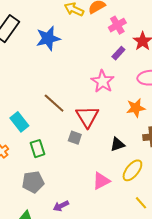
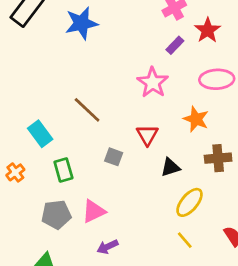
orange star: (136, 108) -> (196, 119), turned 30
red triangle: (87, 117) -> (147, 135), moved, size x0.7
pink triangle: (101, 181) -> (94, 211), moved
yellow line: (141, 203) -> (185, 240), moved
purple arrow: (61, 206) -> (107, 247), moved

